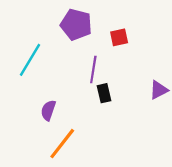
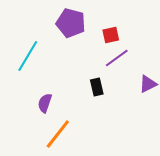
purple line: (93, 70) -> (117, 58), moved, turned 45

